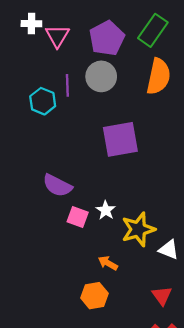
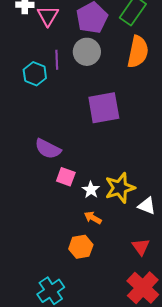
white star: (106, 210) -> (91, 190), moved

